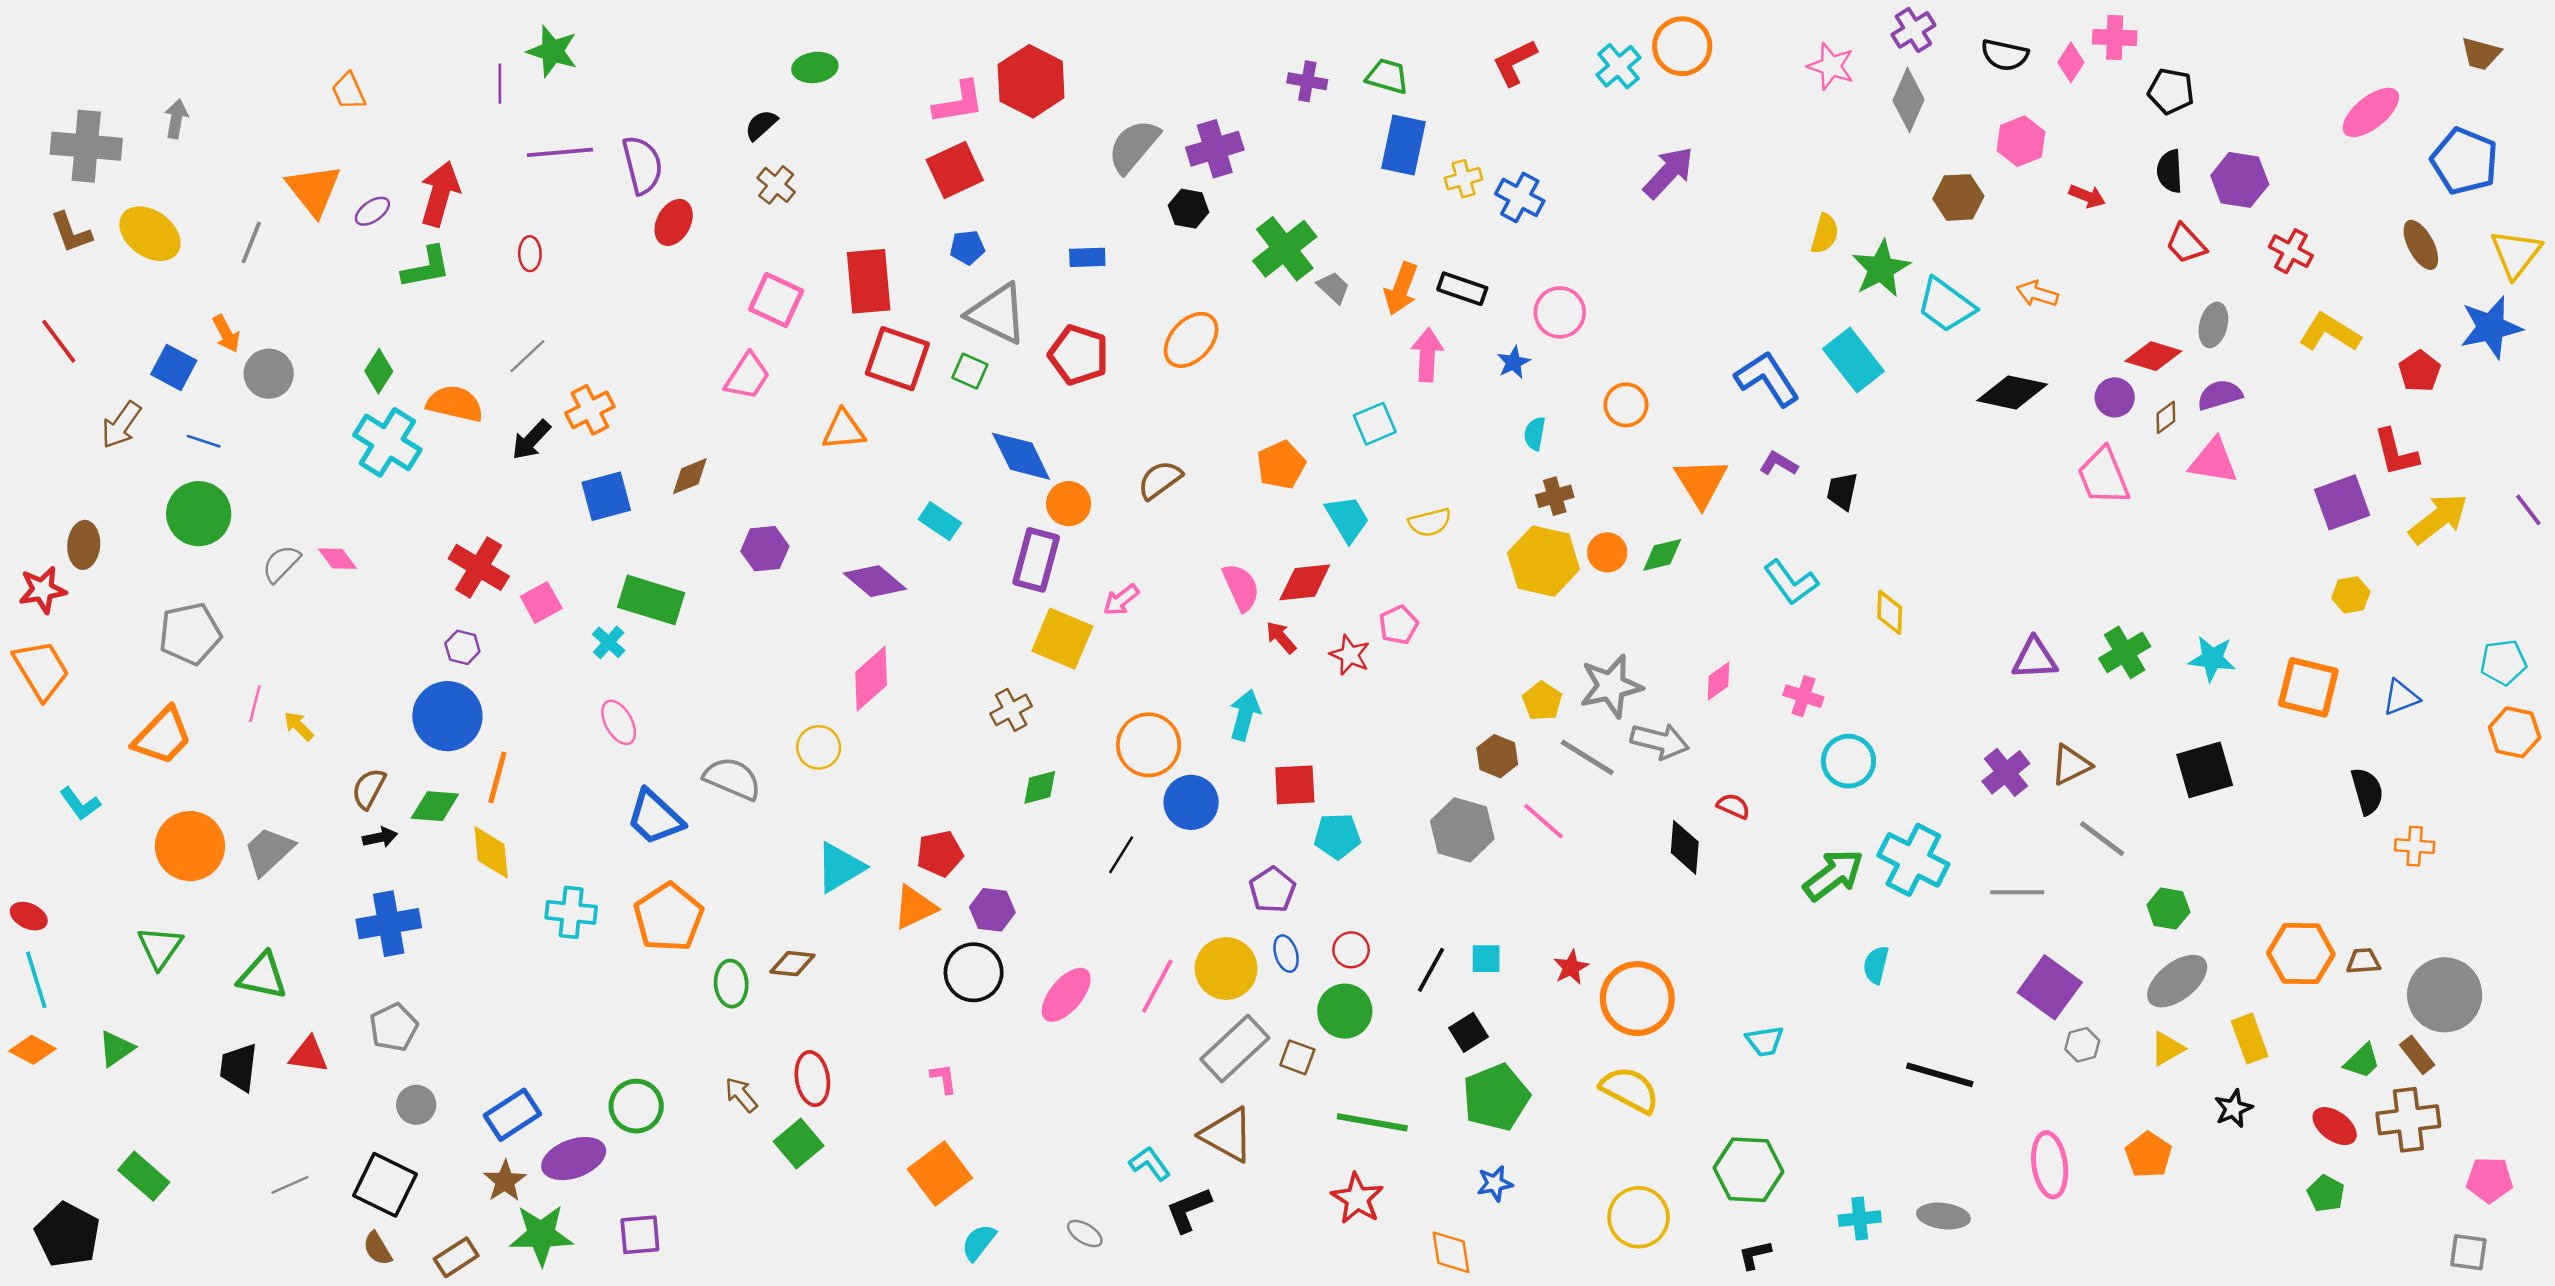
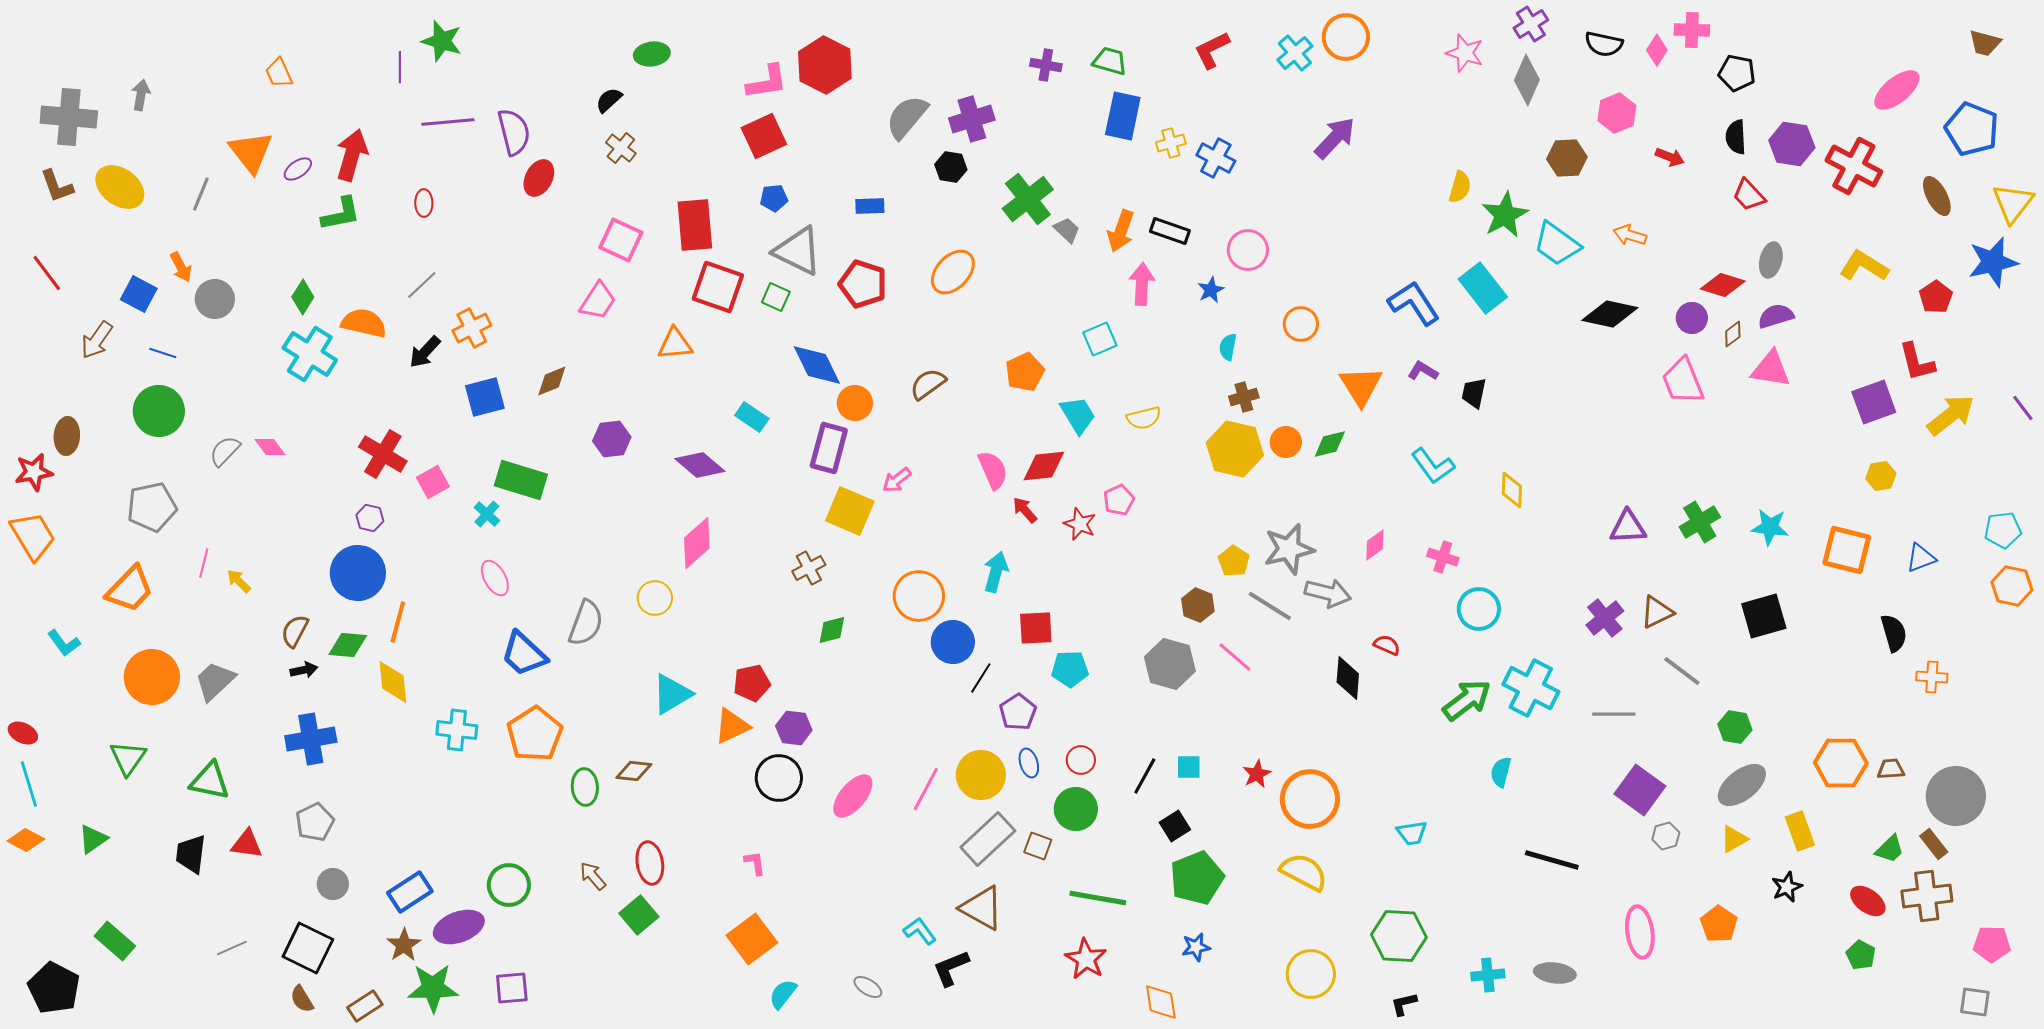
red cross: (2291, 251) -> (1854, 166), moved, size x1.6
gray semicircle: (732, 779) -> (586, 623), turned 87
black line: (1121, 855) -> (981, 678), moved

